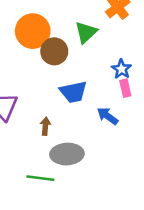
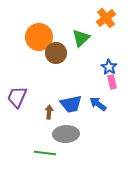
blue trapezoid: (73, 92) -> (71, 104), moved

